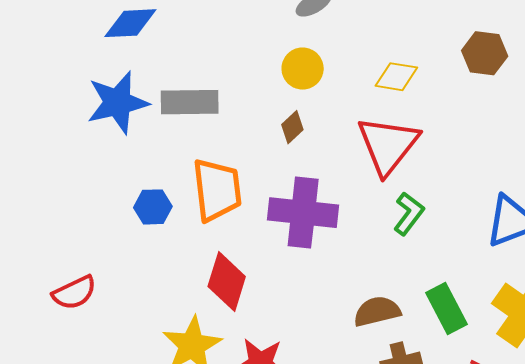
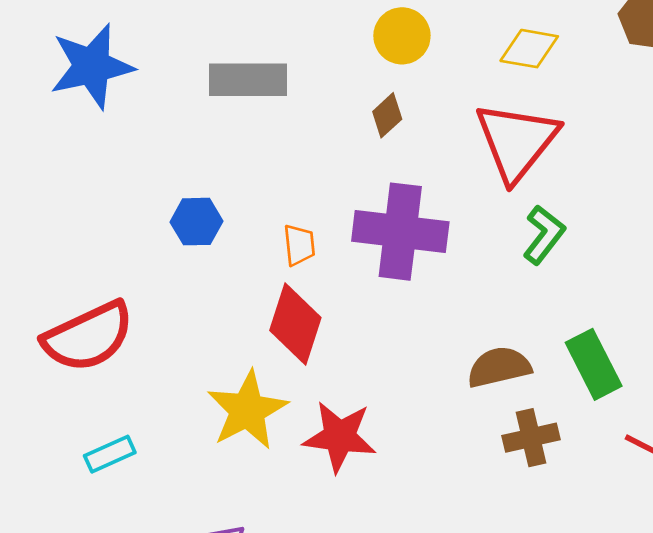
blue star: (118, 102) -> (92, 66), moved
orange trapezoid: (217, 190) -> (299, 245), moved, size x0.5
red semicircle: (74, 293) -> (88, 337), size x1.5

